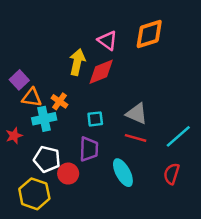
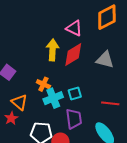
orange triangle: (32, 98) -> (19, 102), moved, turned 42
gray triangle: (137, 114) -> (105, 60), moved
cyan cross: (44, 119) -> (53, 98), moved

